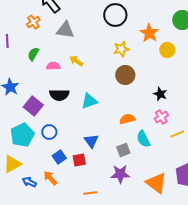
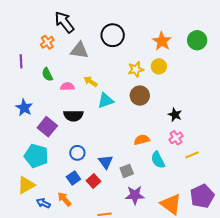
black circle: (115, 15) -> (113, 35), moved
orange star: (149, 33) -> (162, 41), moved
yellow circle: (167, 50) -> (159, 66), moved
green semicircle: (33, 54) -> (47, 74), turned -56
cyan triangle: (89, 101) -> (106, 101), moved
blue circle: (49, 132) -> (77, 153), moved
cyan pentagon: (22, 135) -> (36, 156), turned -30
gray square: (123, 150) -> (127, 171), moved
red square: (79, 160) -> (94, 181), turned -32

